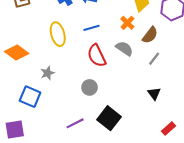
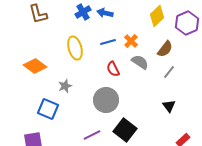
orange cross: (127, 23) -> (131, 41), moved
red semicircle: (97, 56) -> (113, 69), size x0.7
gray circle: (90, 87) -> (106, 100), size x1.6

